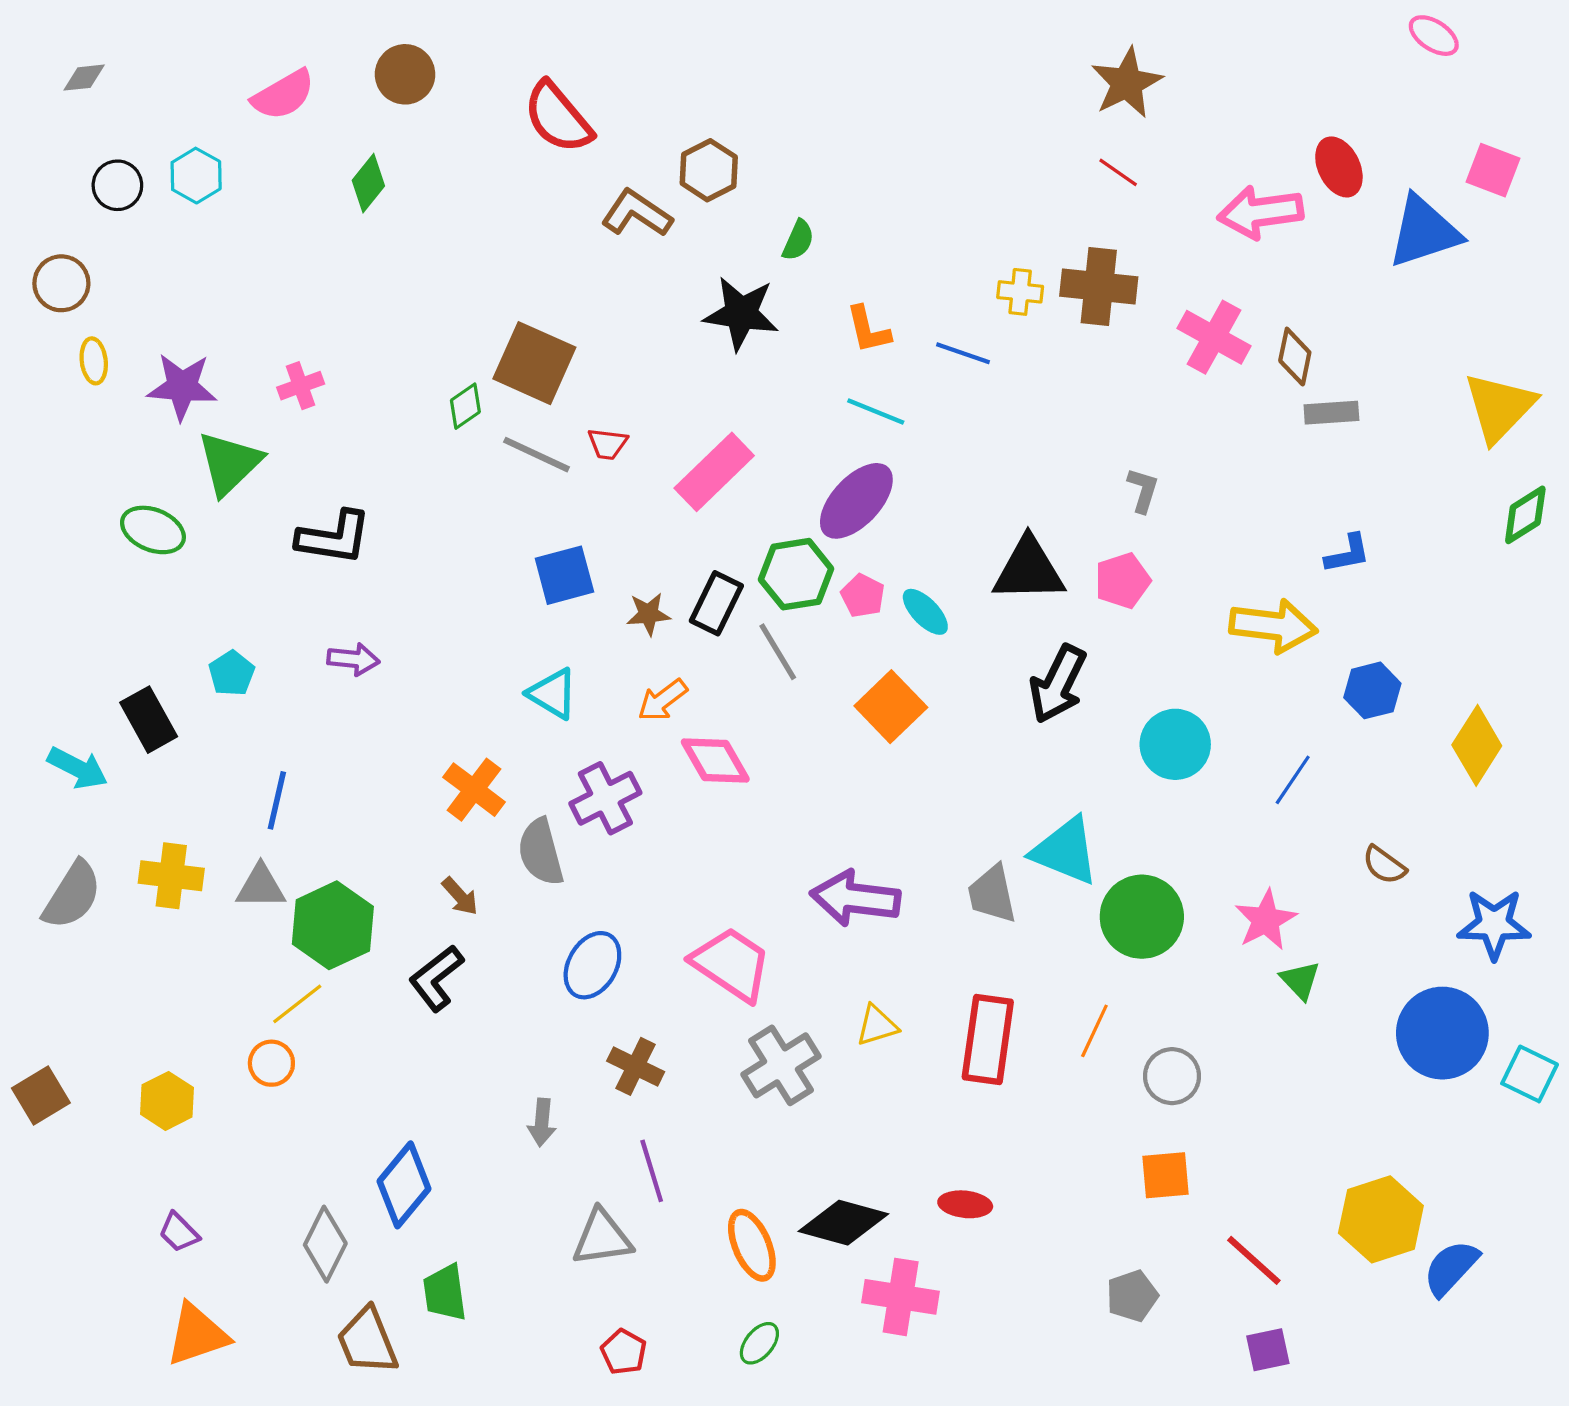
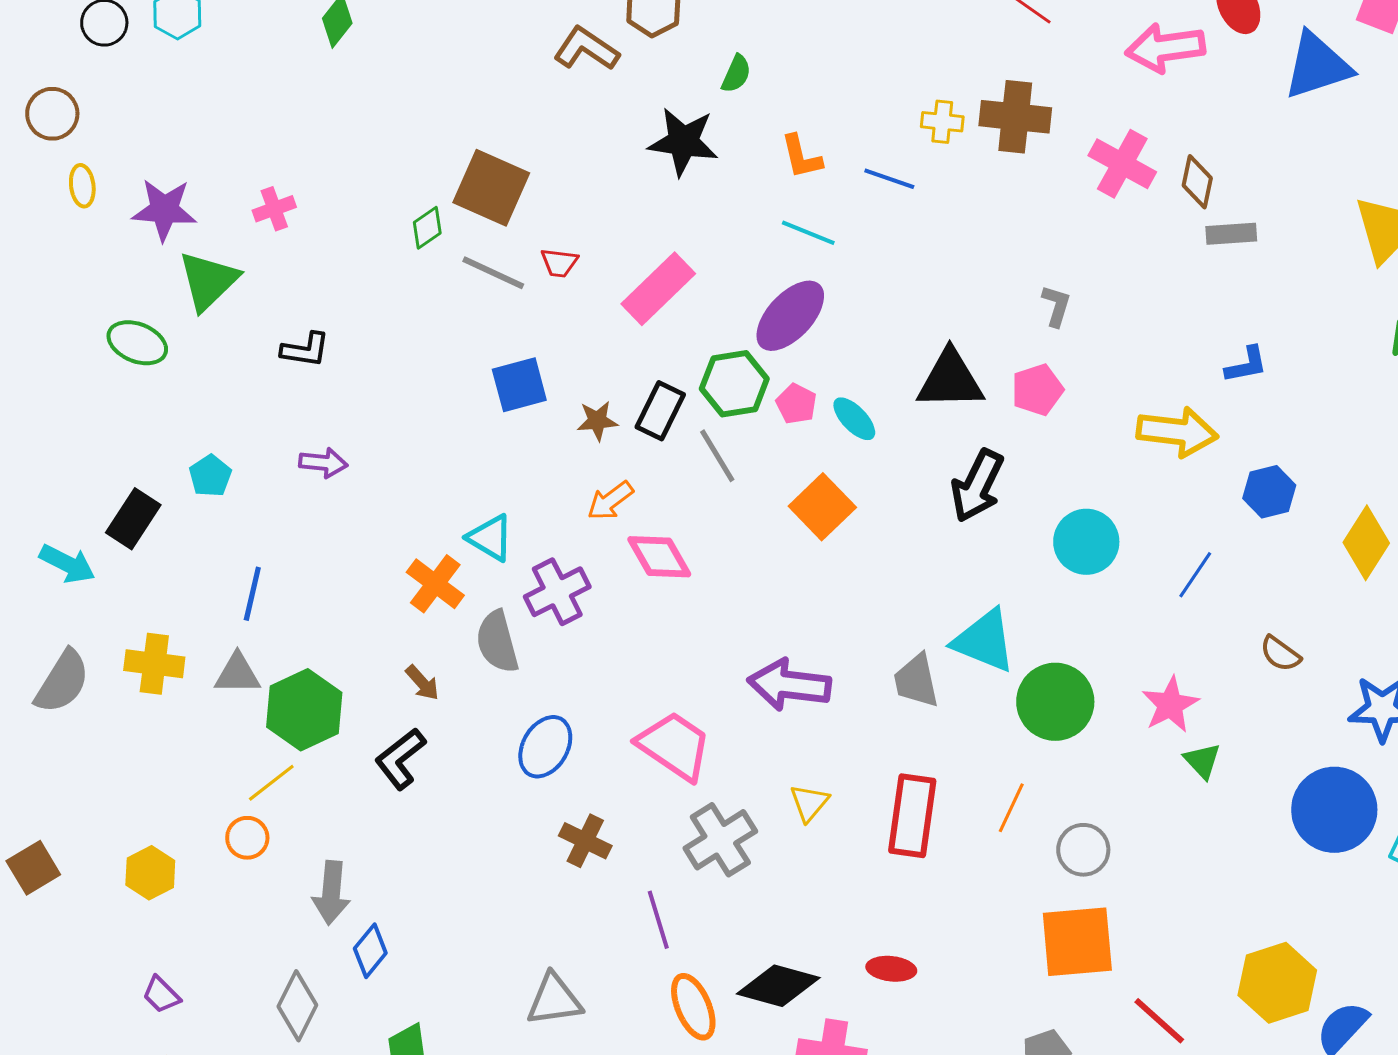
black L-shape: (334, 538) -> (305, 350), size x0.7
cyan triangle: (553, 694) -> (490, 538), moved
black rectangle: (149, 720) -> (133, 519), turned 62
yellow triangle: (877, 1025) -> (809, 803), turned -33
gray arrow: (542, 1122) -> (331, 893), moved, size x1.4
purple line: (652, 1171) -> (658, 920), moved
orange square: (1166, 1175) -> (1077, 942), size x1.6
blue diamond: (404, 1185) -> (370, 951), size x0.7

